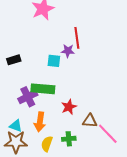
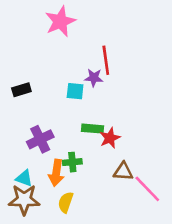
green rectangle: (43, 89) -> (92, 129), moved, size x0.7
red star: (69, 107) -> (110, 138), moved
green cross: (69, 139) -> (72, 162), moved

